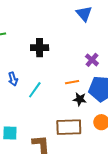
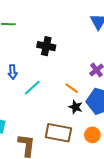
orange line: (72, 82) -> (72, 88), turned 32

